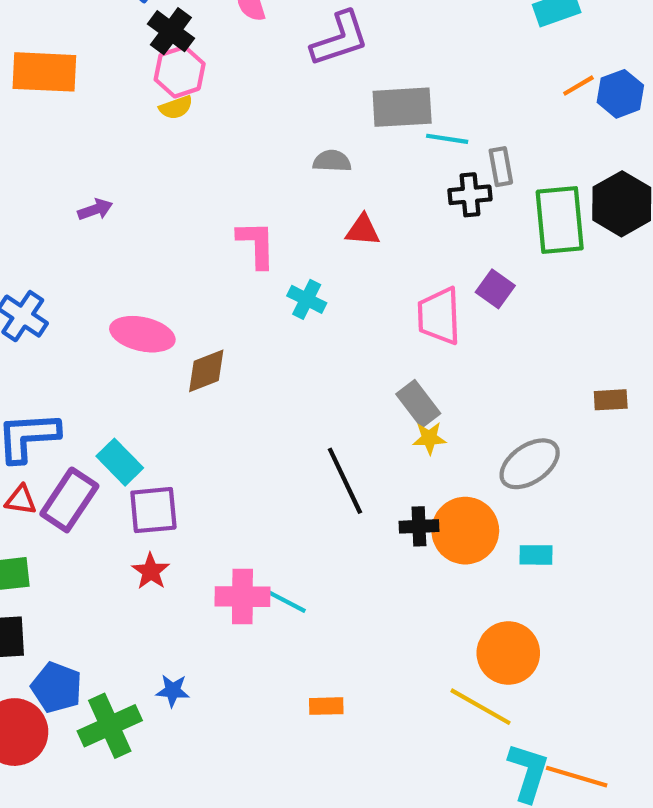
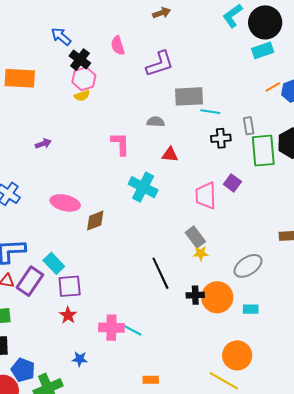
gray rectangle: (501, 167) -> (249, 126), moved
pink L-shape: (256, 244) -> (120, 144), moved
cyan cross: (307, 299) -> (143, 187), size x1.6
blue star: (173, 691) -> (80, 359), moved

